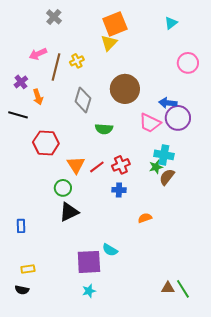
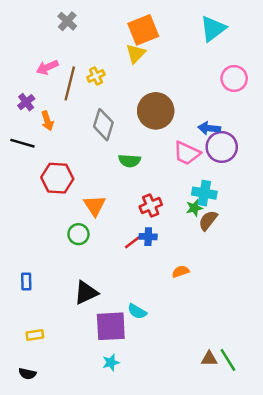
cyan triangle: (171, 23) -> (213, 29), size x1.6
red line: (97, 167) -> (133, 242), moved
black triangle: (69, 212) -> (86, 293), moved
black semicircle: (22, 290) -> (27, 374), moved

